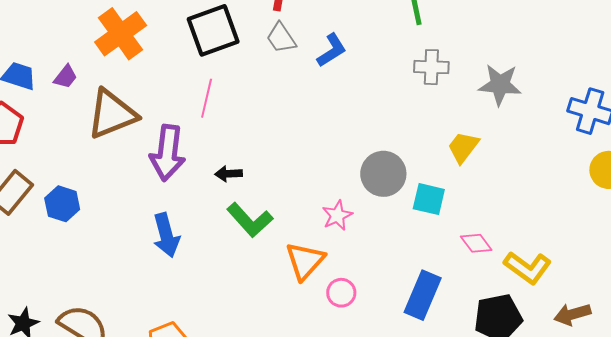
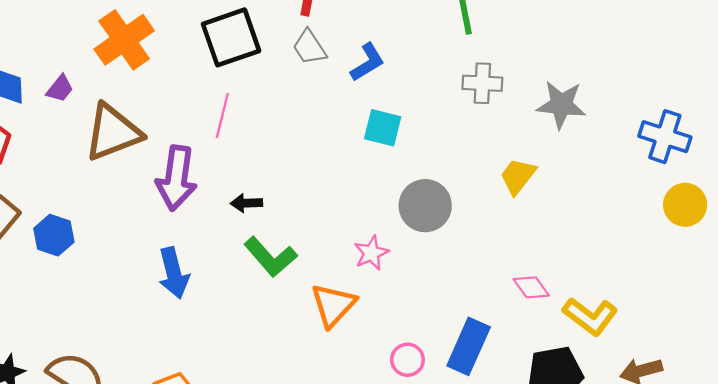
cyan square: (429, 199) -> (383, 128), moved
pink circle: (341, 293) -> (407, 360), moved

